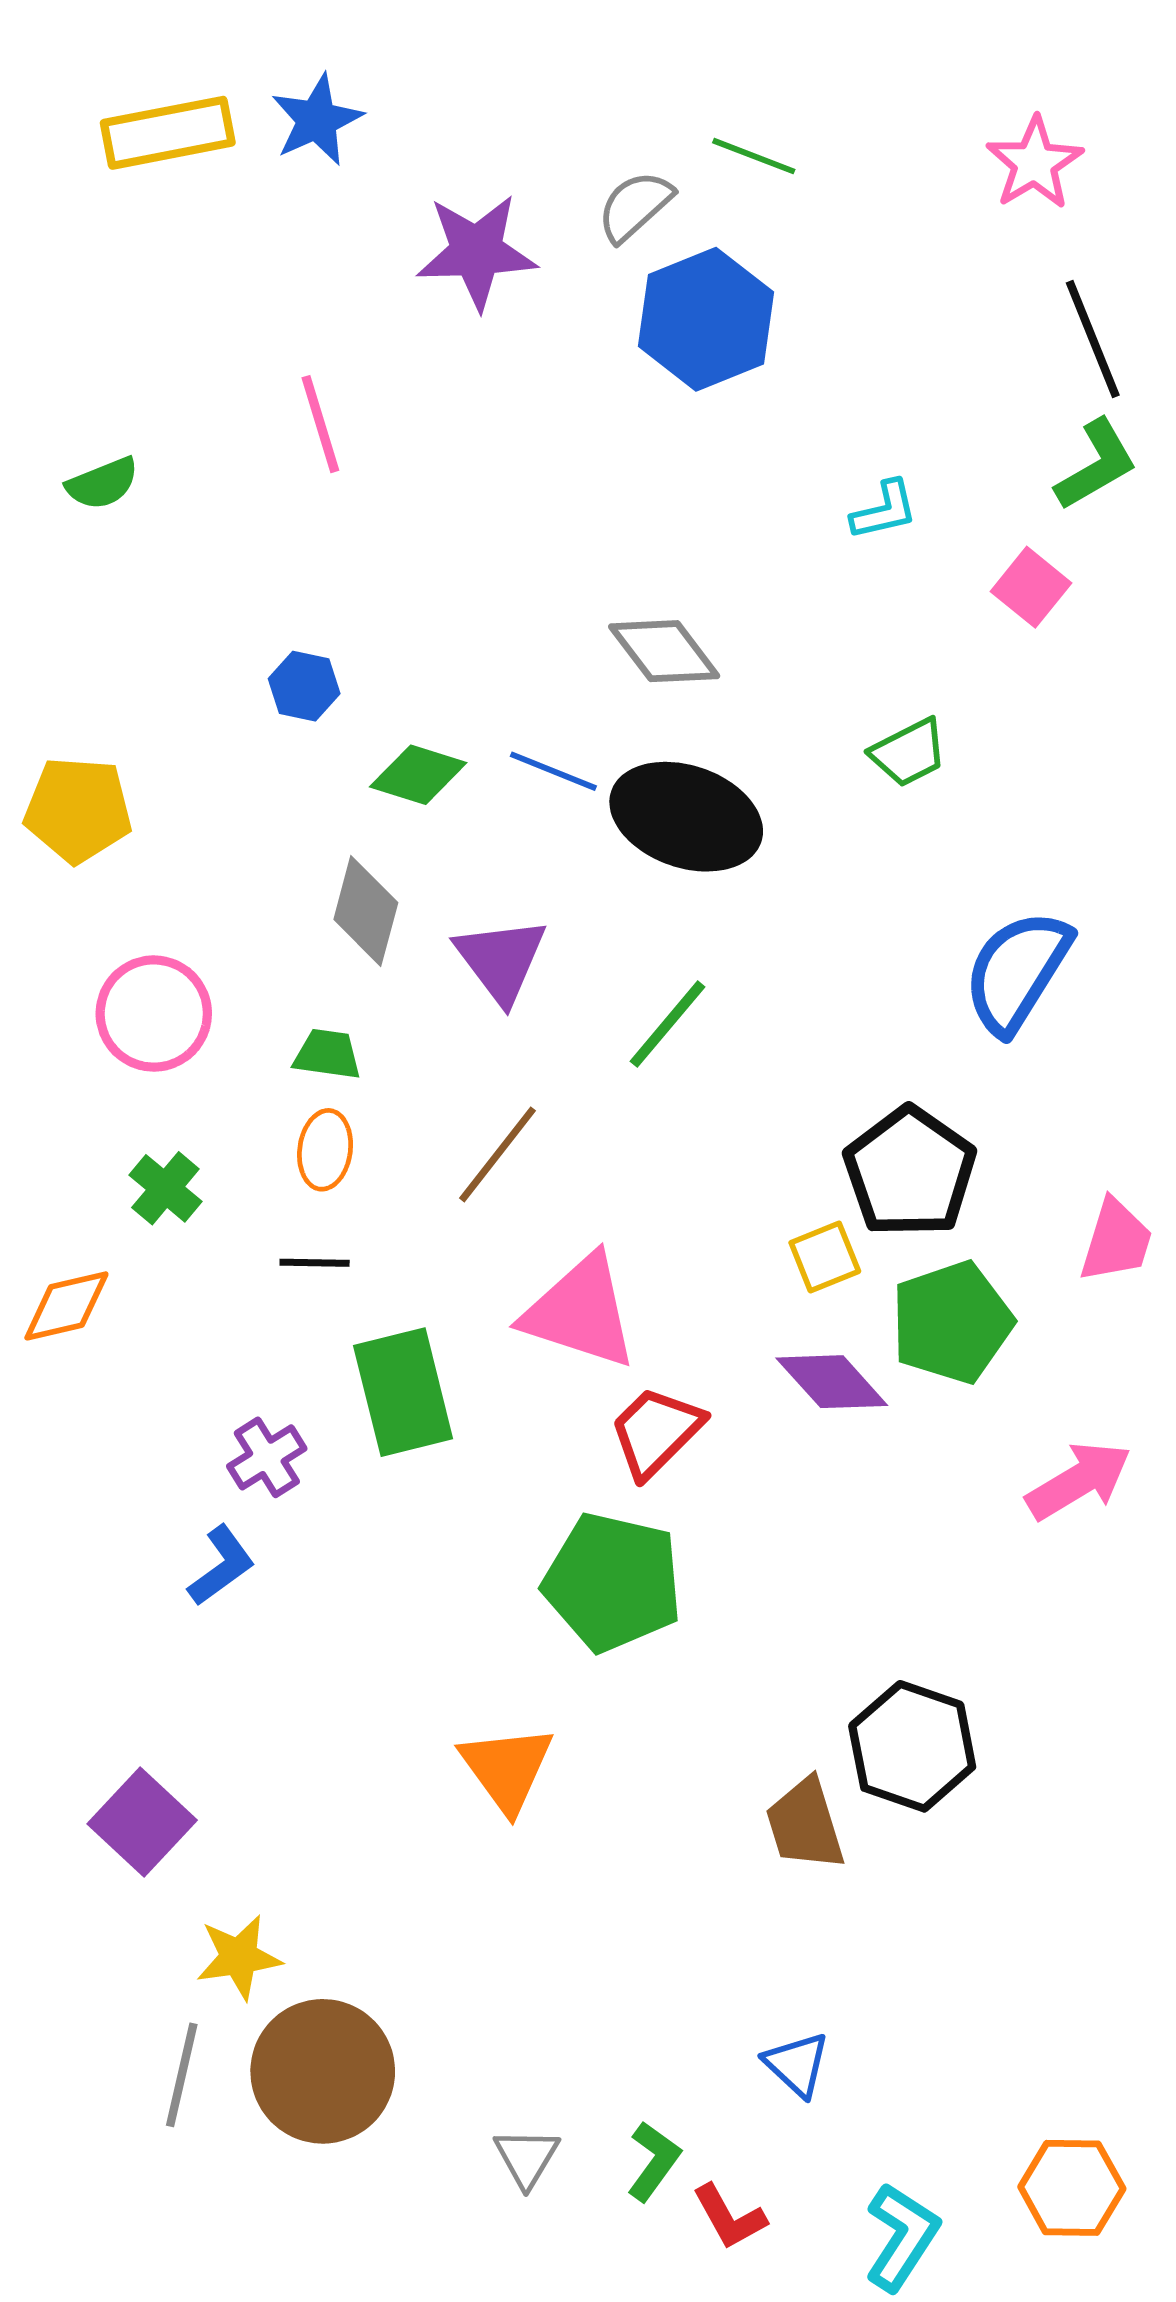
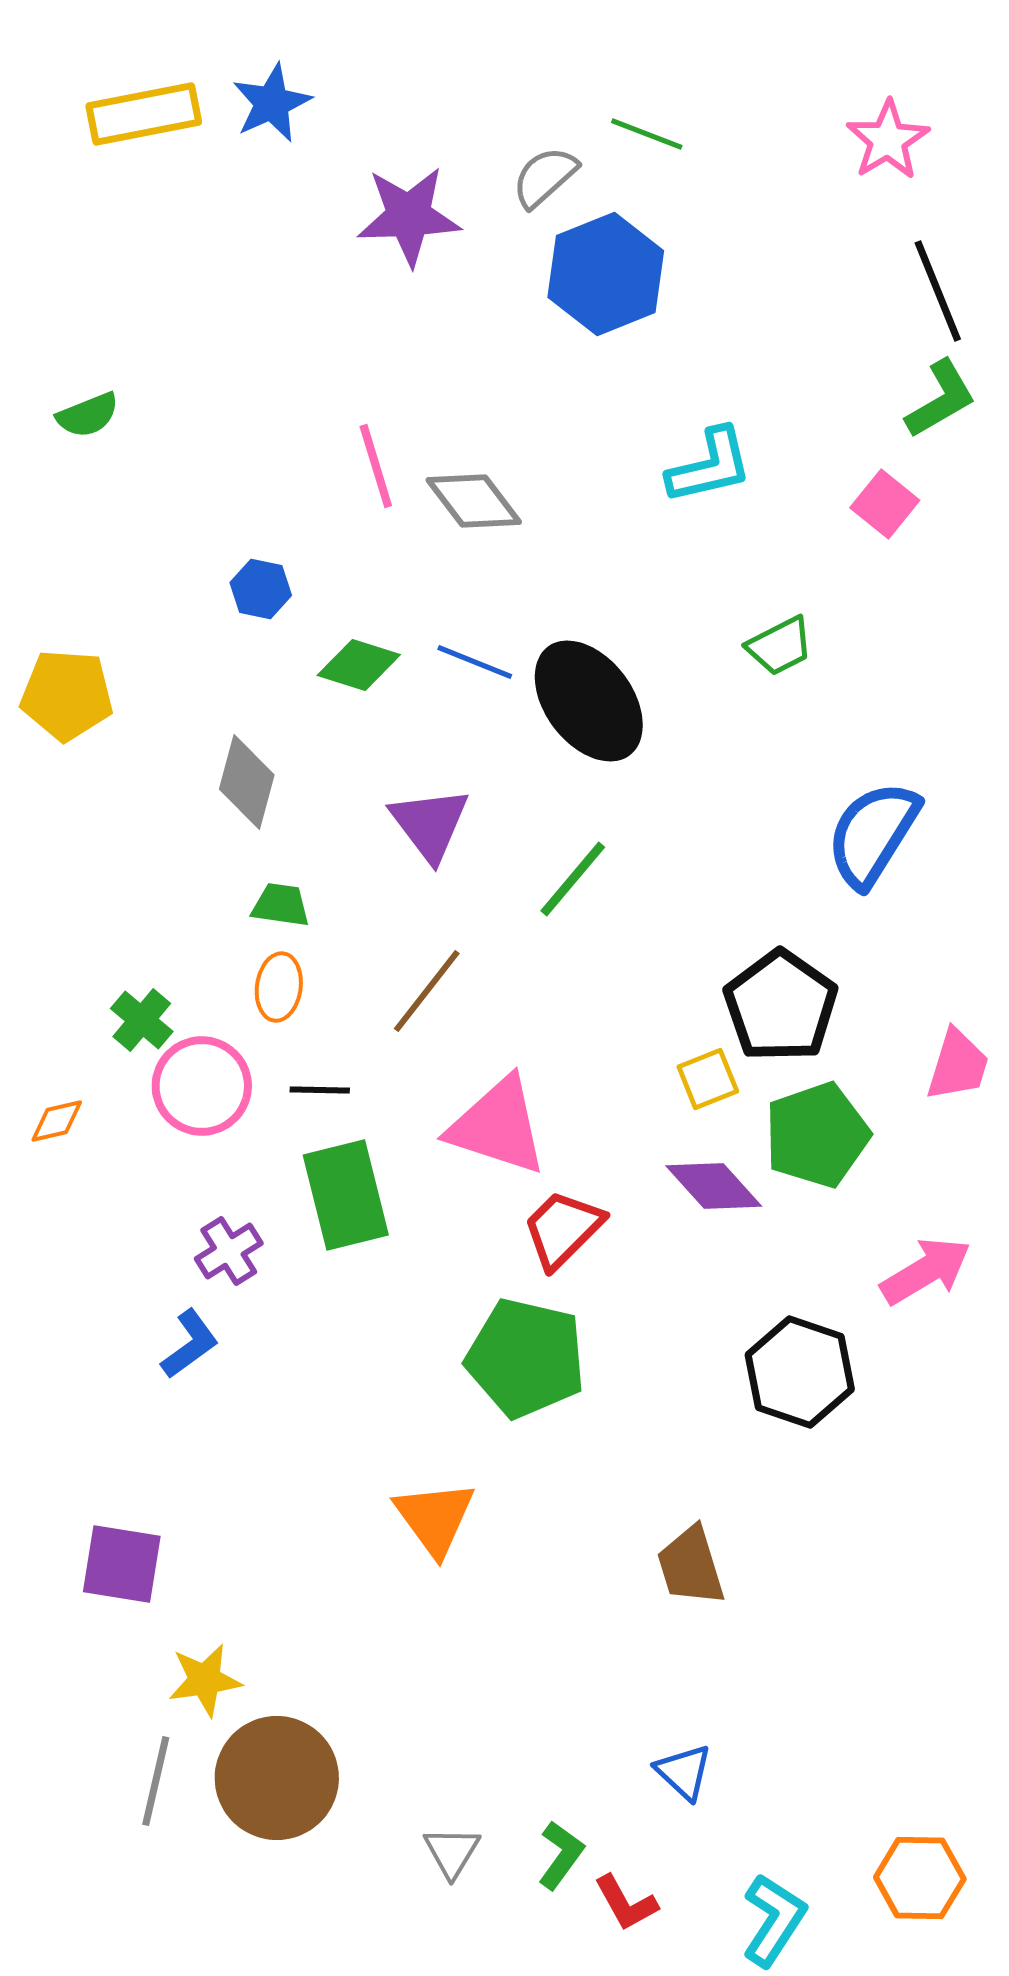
pink line: (320, 424) -> (376, 466), moved
cyan L-shape: (884, 510) -> (710, 466), moved, size x1.5
gray diamond: (664, 651) -> (474, 501), moved
black ellipse: (686, 817) -> (589, 701), turned 34
gray diamond: (366, 911) -> (247, 782), moved
pink circle: (154, 1014) -> (202, 1086), moved
black line: (315, 1263) -> (320, 1090), moved
orange diamond: (66, 1306) -> (57, 1121), size x0.7
black hexagon: (912, 1746) -> (800, 1372), moved
purple square: (142, 1822) -> (122, 1564), turned -34

